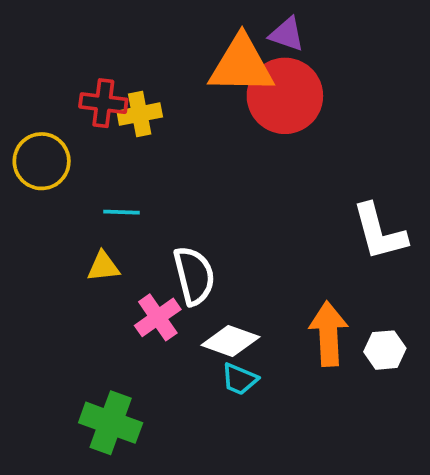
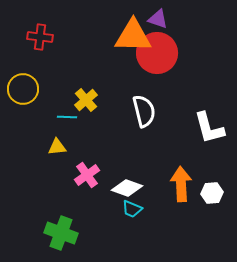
red cross: (103, 103) -> (40, 37), moved
yellow cross: (140, 114) -> (86, 100), moved, turned -30
white semicircle: (194, 276) -> (144, 111), moved

